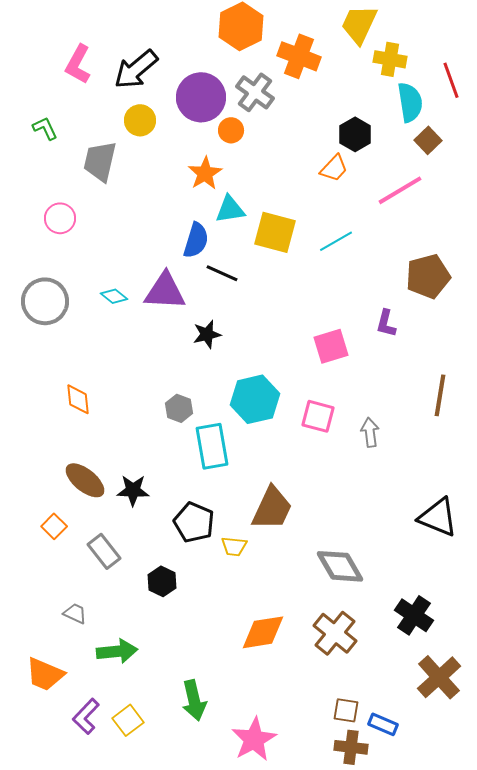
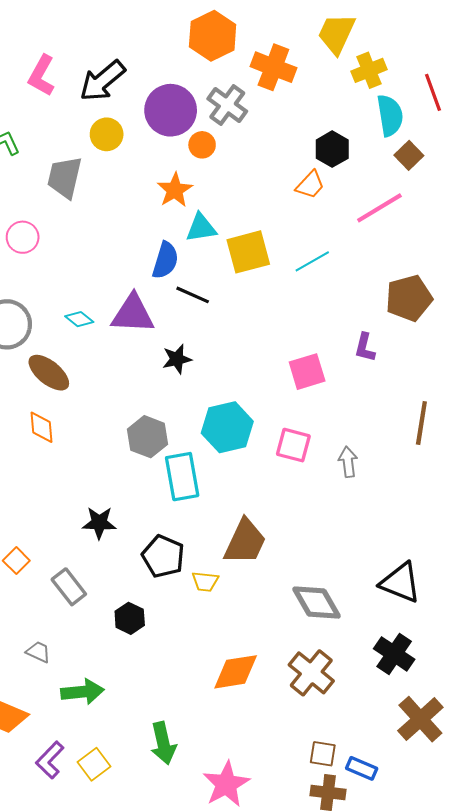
yellow cross: (390, 59) -> (369, 70), turned -32
yellow square: (275, 232) -> (248, 252), turned -30
gray hexagon: (179, 408) -> (148, 437), size x1.4
brown ellipse: (85, 480) -> (49, 373), moved
black triangle: (438, 517) -> (400, 583), moved

